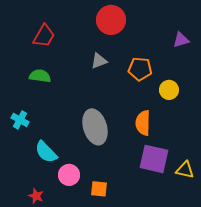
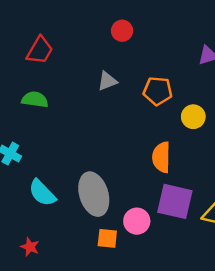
red circle: (111, 20) -> (122, 31), size x0.6
gray ellipse: (95, 127) -> (94, 194), moved
pink circle: (69, 175) -> (137, 221), moved

